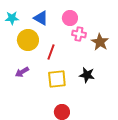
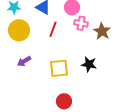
yellow circle: (28, 40) -> (19, 30), moved
red line: (51, 52) -> (53, 29), moved

